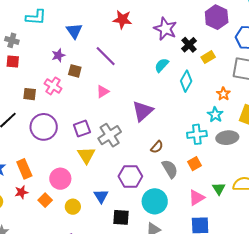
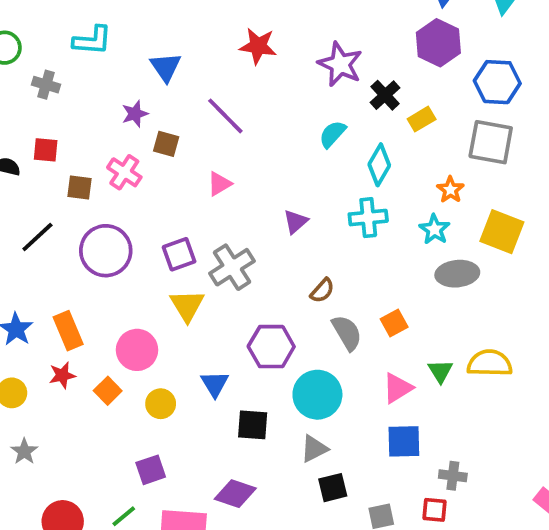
red square: (13, 61) -> (46, 150), moved
purple triangle: (143, 111) -> (296, 222), size x0.6
cyan cross: (197, 134) -> (368, 218), moved

